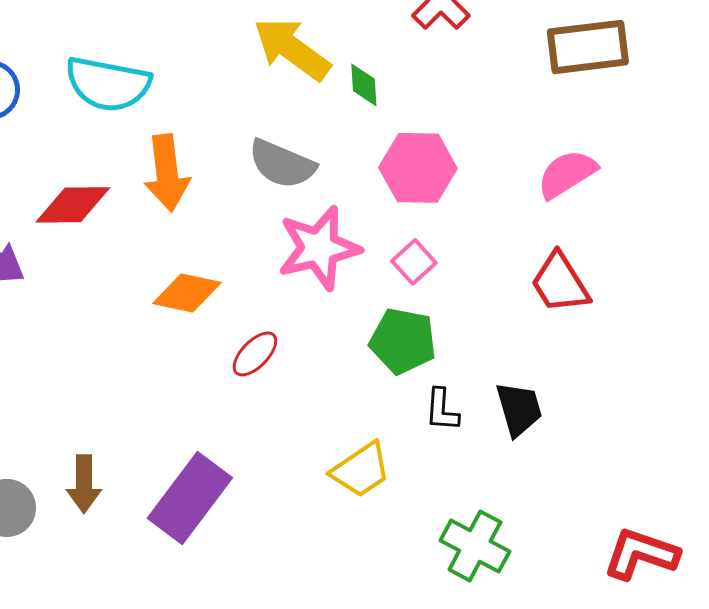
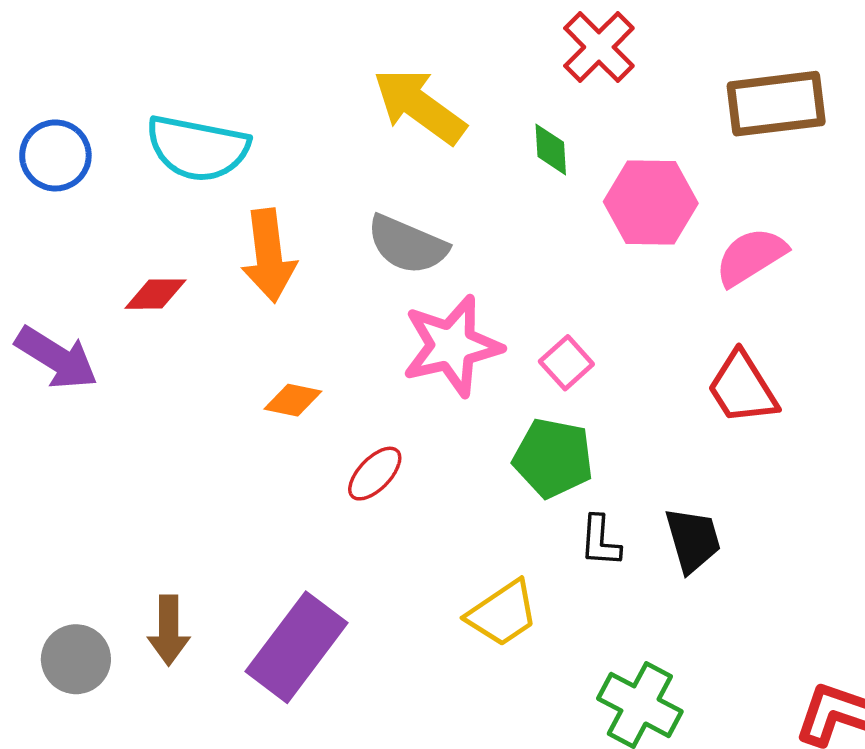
green diamond: (364, 85) -> (551, 149), moved
pink hexagon: (418, 168) -> (651, 202), moved
red diamond: (73, 205) -> (155, 294), size x0.7
orange diamond: (187, 293) -> (293, 400), size x0.7

